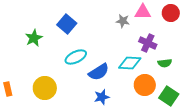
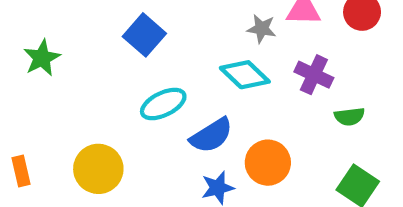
green star: (34, 38) -> (42, 58), moved
cyan diamond: (130, 63) -> (245, 75), moved, turned 40
orange circle: (145, 85) -> (268, 163), moved

